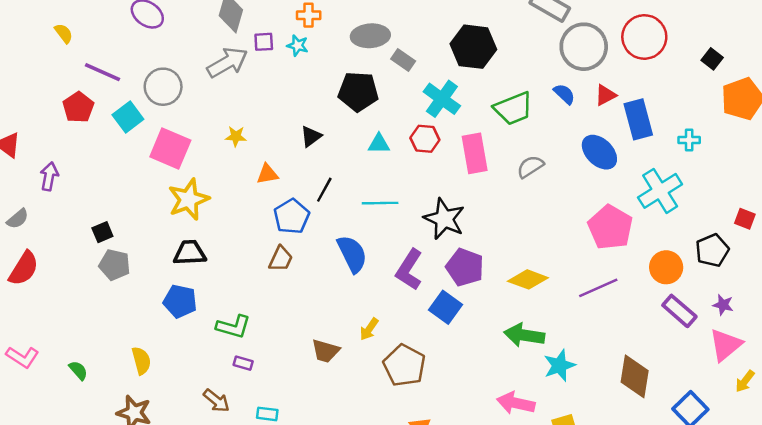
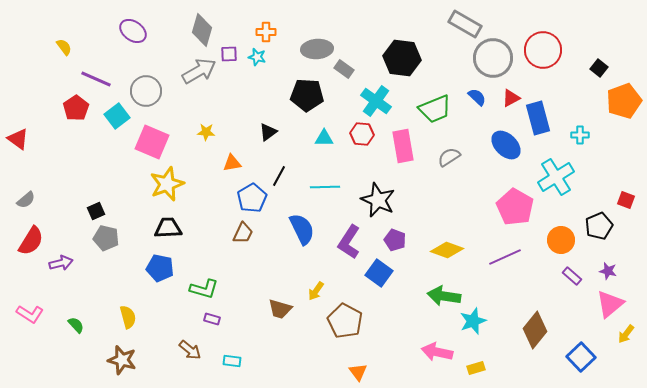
purple arrow: (49, 176) -> (61, 263), moved, turned 65
purple pentagon: (465, 267) -> (395, 240), size x0.7
purple rectangle: (679, 311) -> (572, 276), size x0.7
brown diamond: (635, 376) -> (535, 330), turned 30

